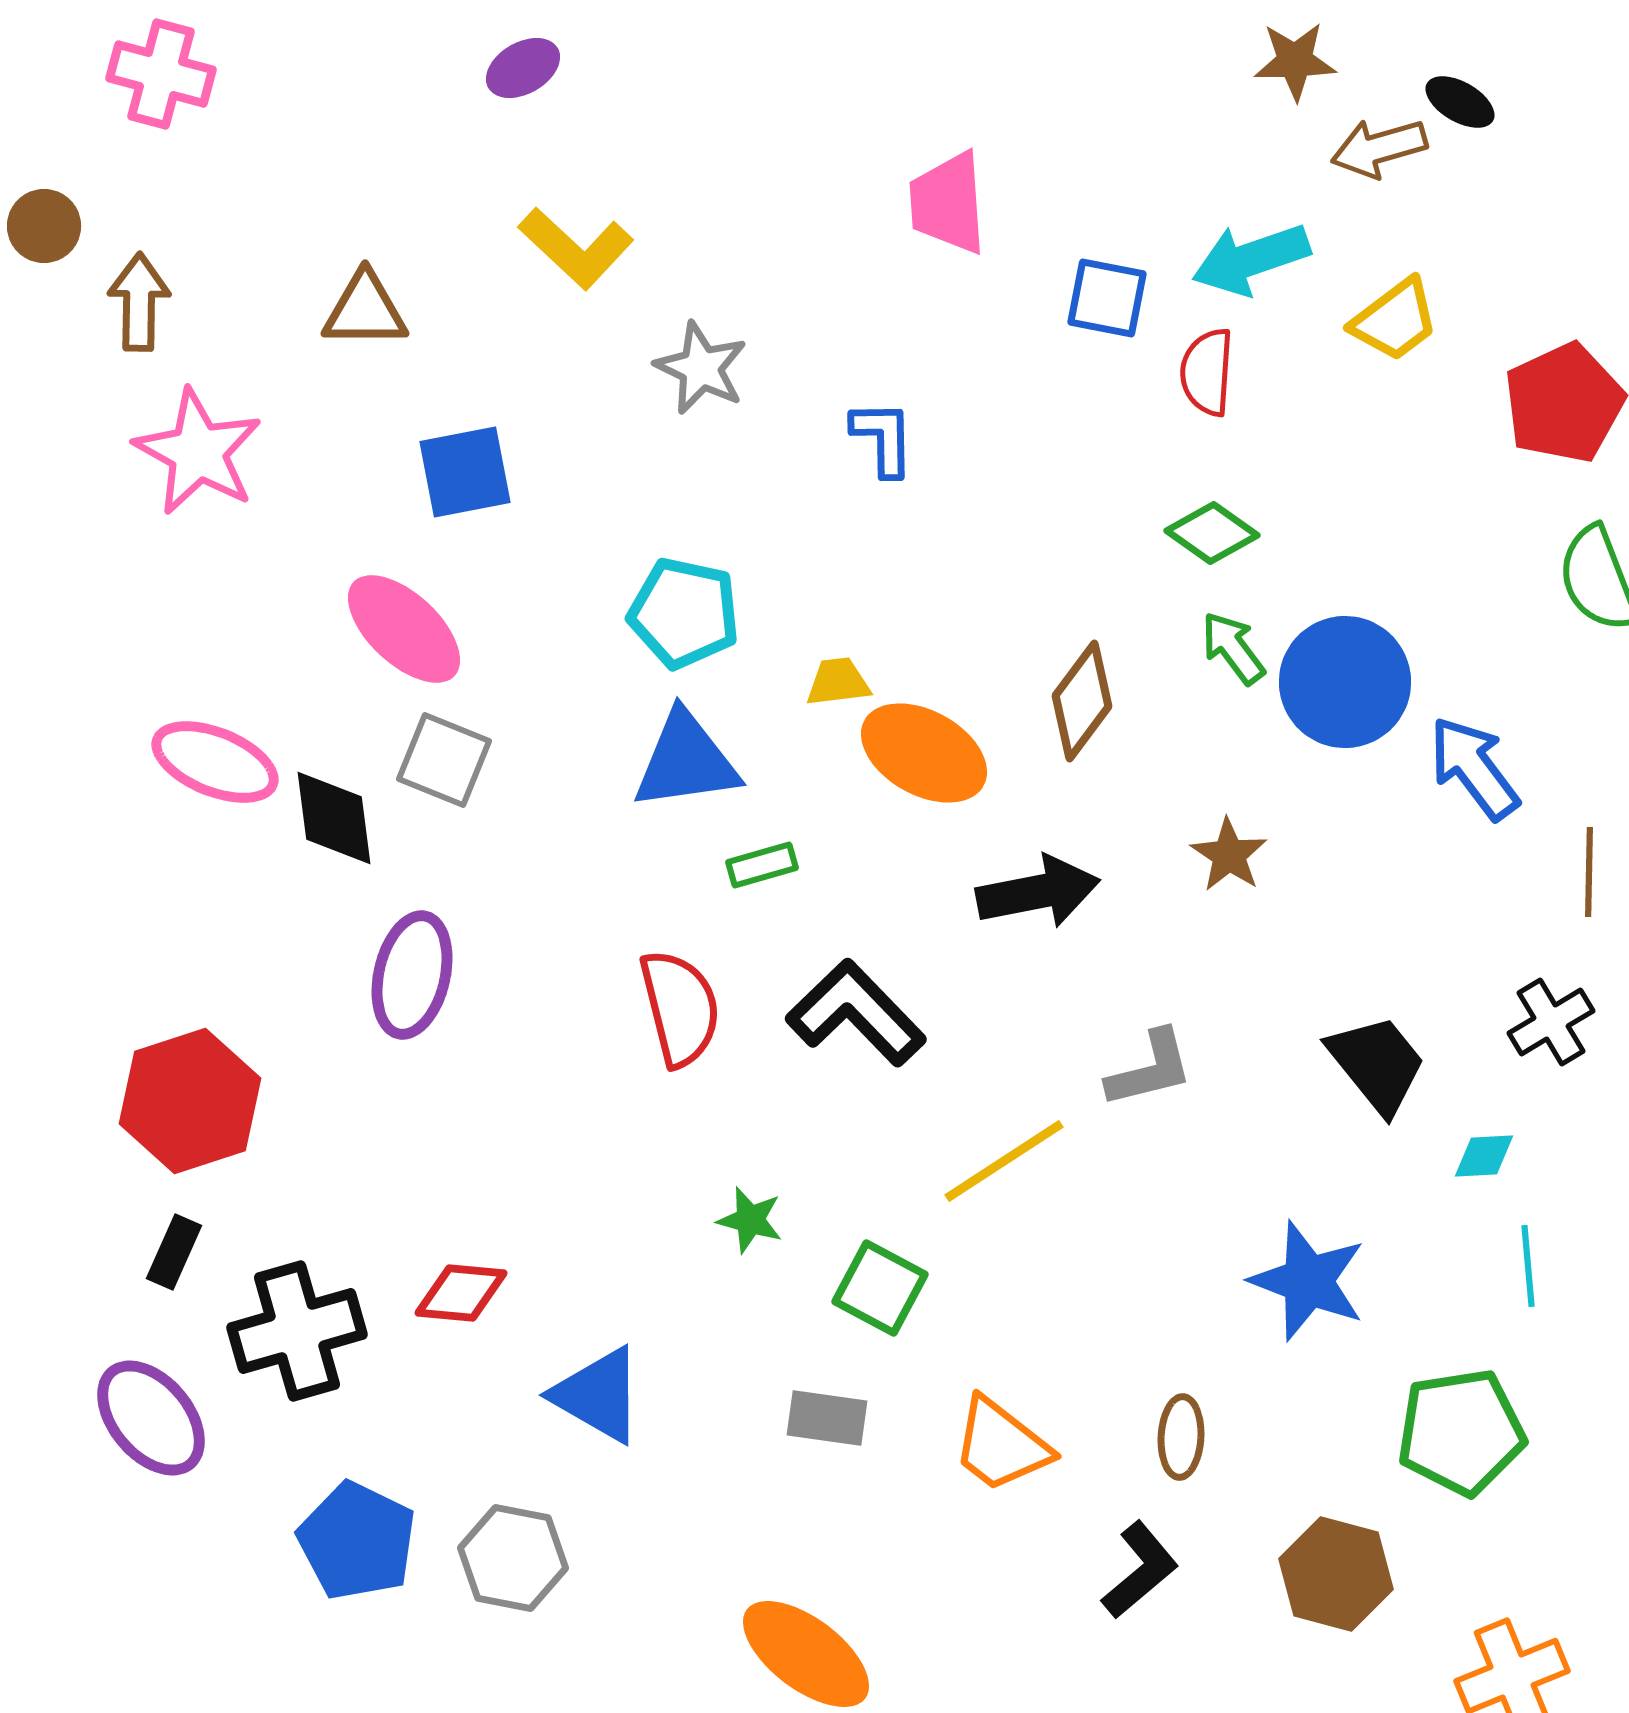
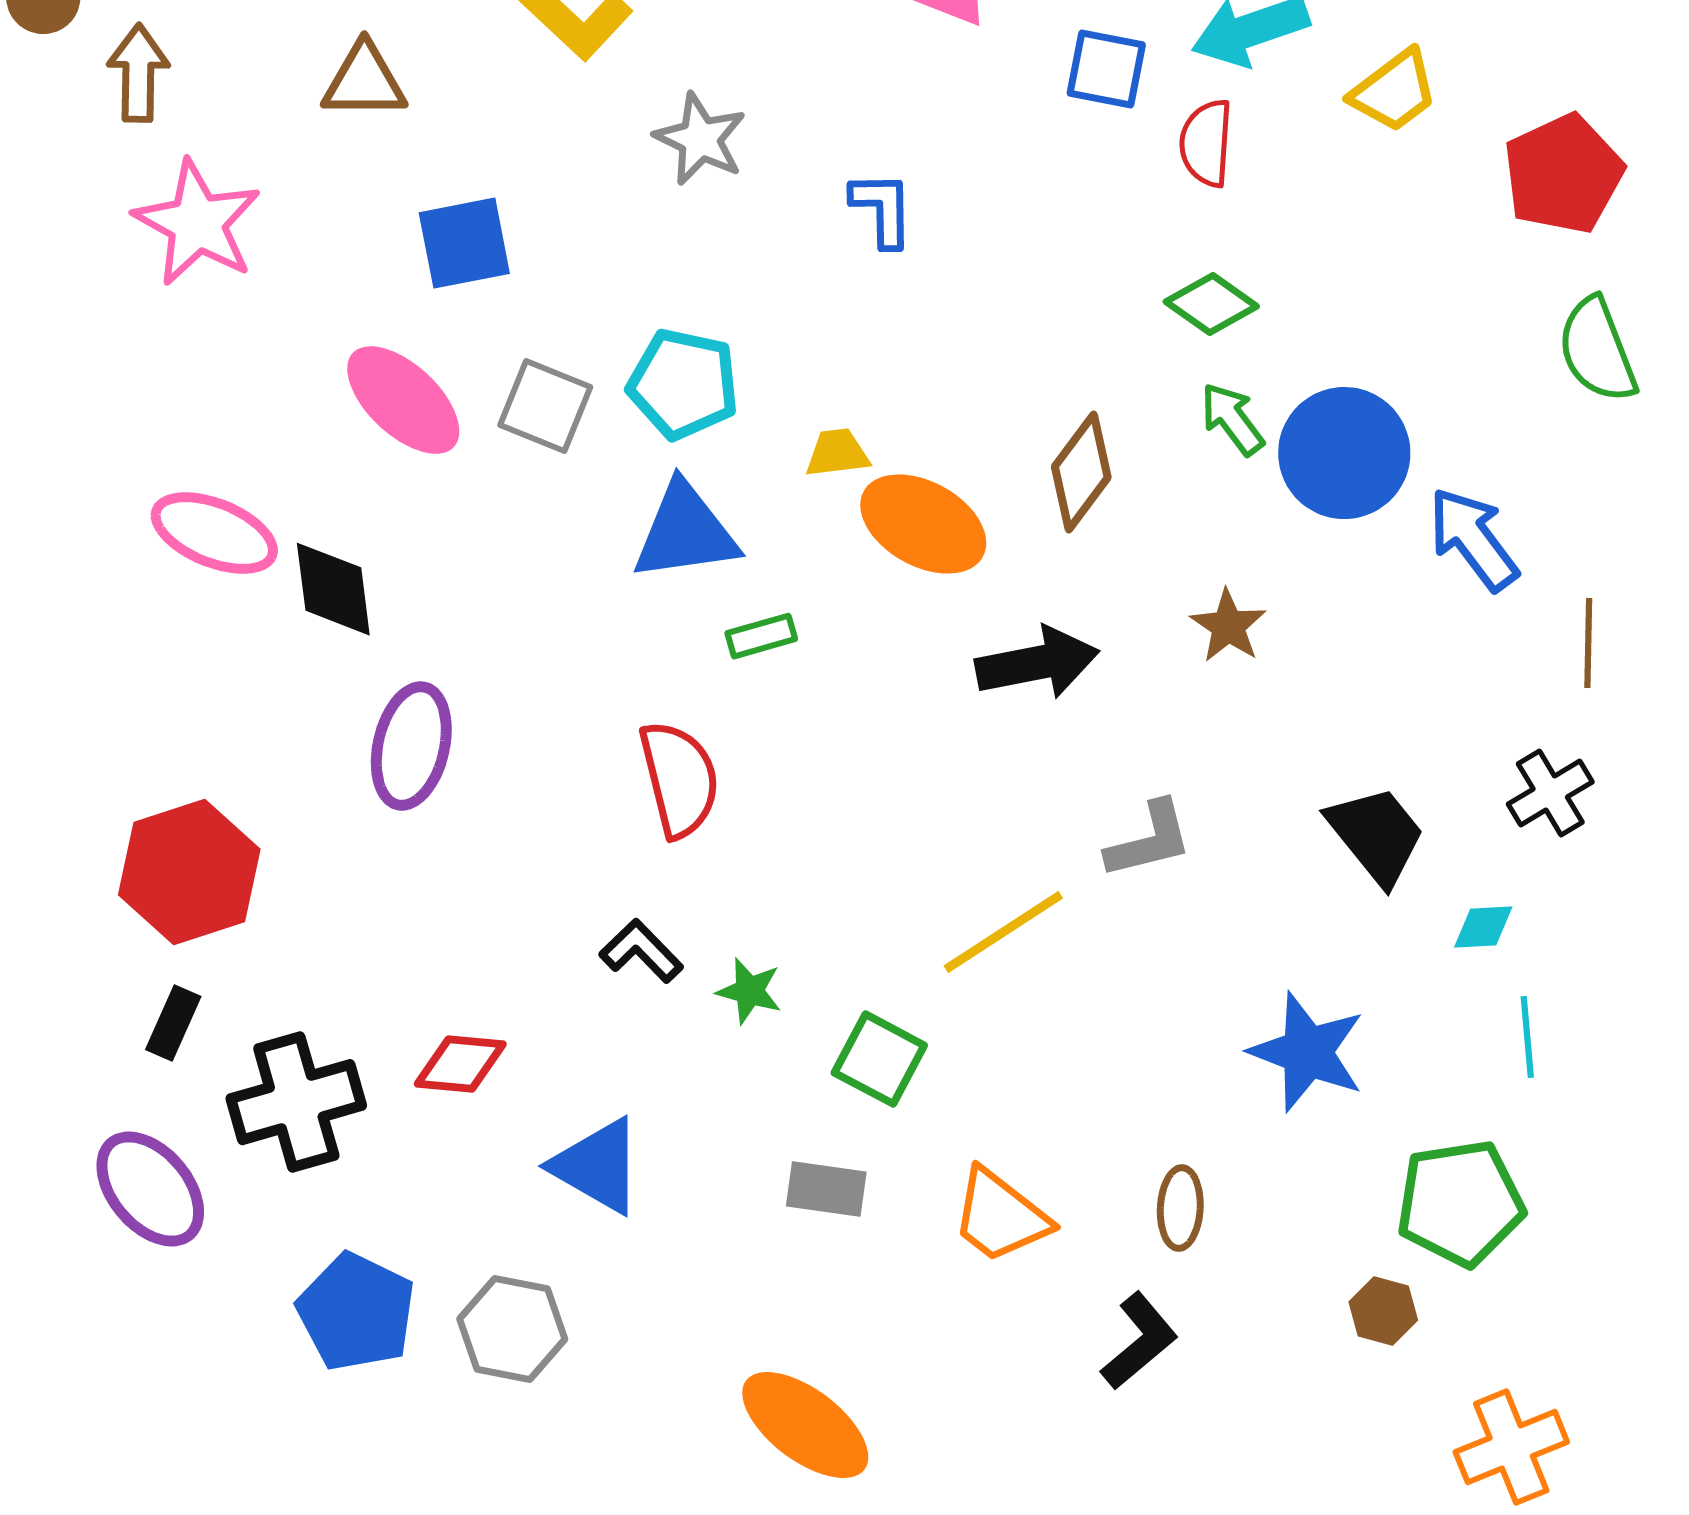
gray square: (444, 760) -> (545, 406), moved
black L-shape: (856, 1013) -> (641, 951), moved, size x0.6
brown hexagon: (1336, 1574) -> (1383, 1311), moved, size x0.6

